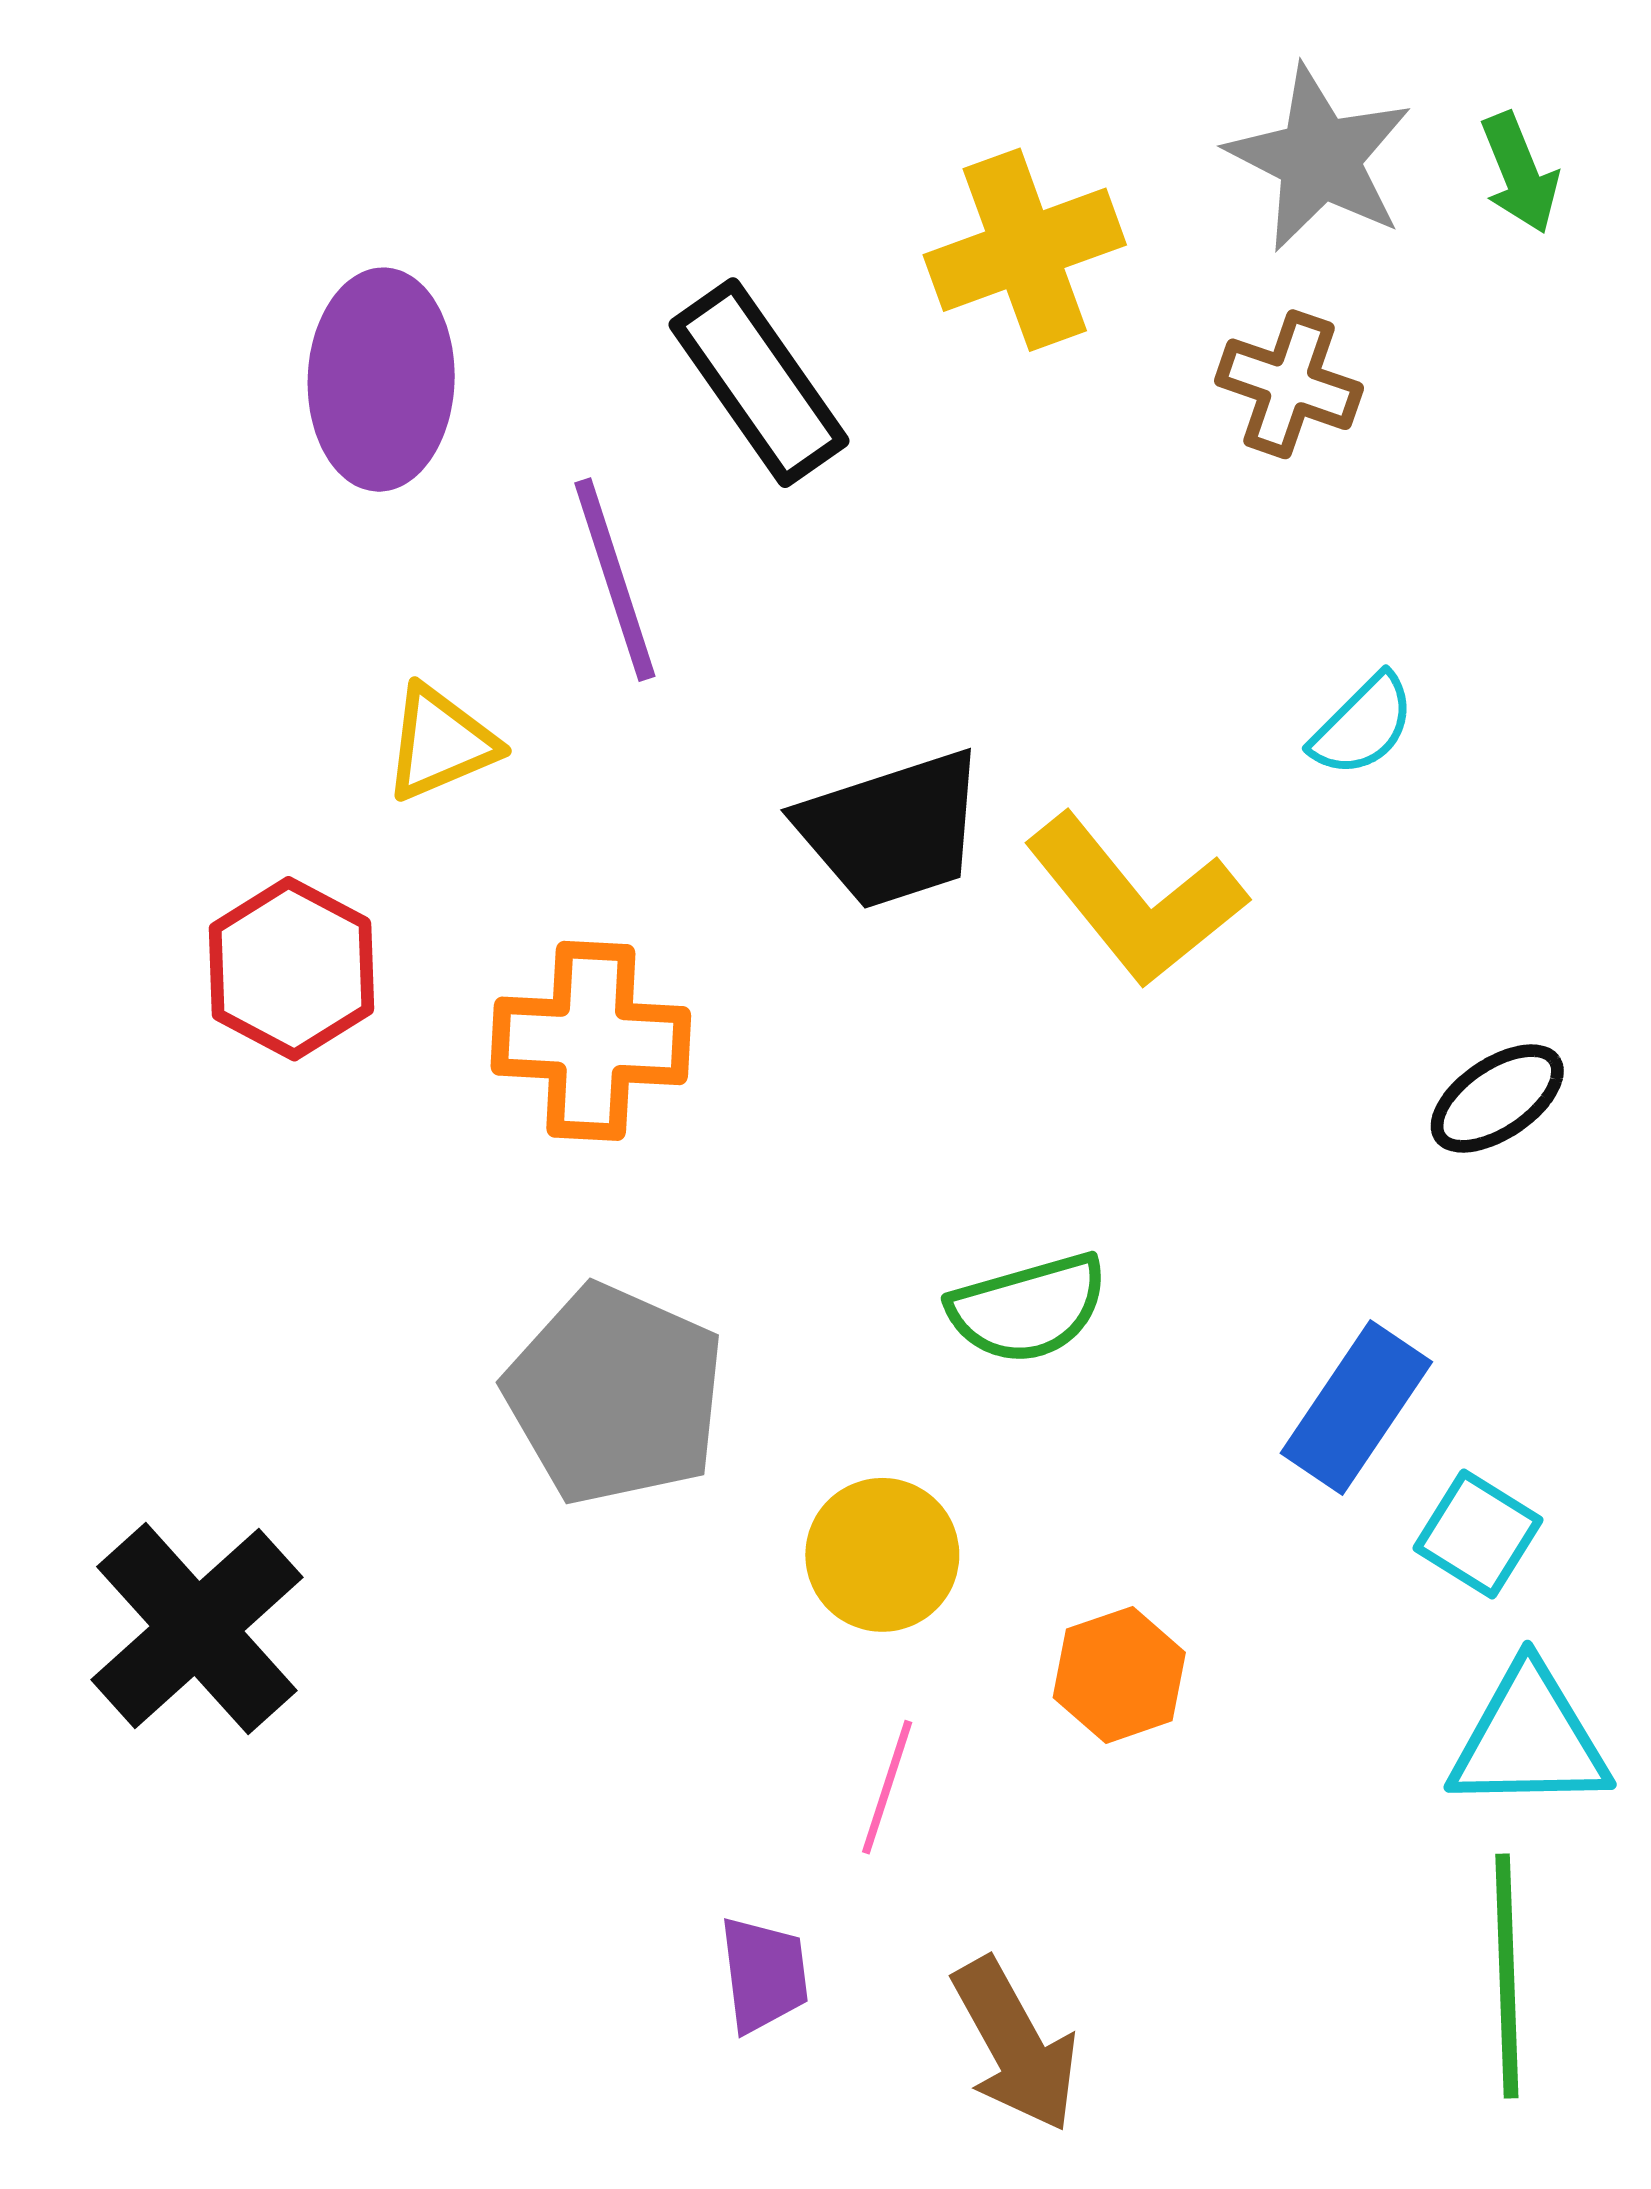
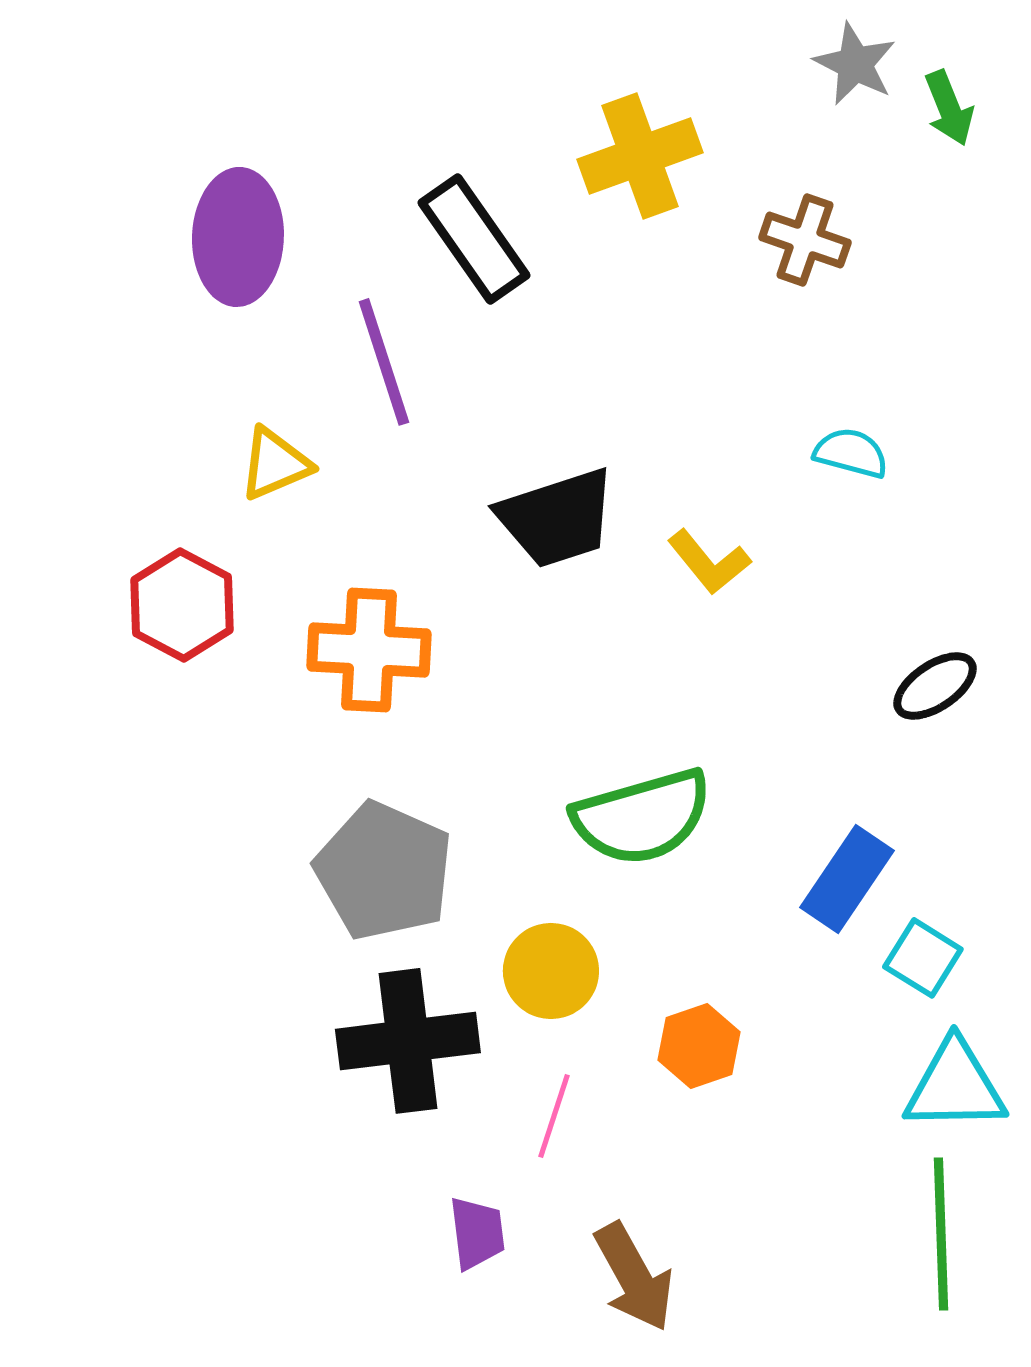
gray star: (1319, 159) -> (855, 64), moved, size x0.7
cyan semicircle: (1363, 725) -> (851, 453), turned -120
yellow L-shape: (1135, 900) -> (709, 562), size x0.6
green semicircle: (1028, 1308) -> (642, 817), size x1.4
black cross: (197, 1629) -> (408, 1041), moved, turned 35

